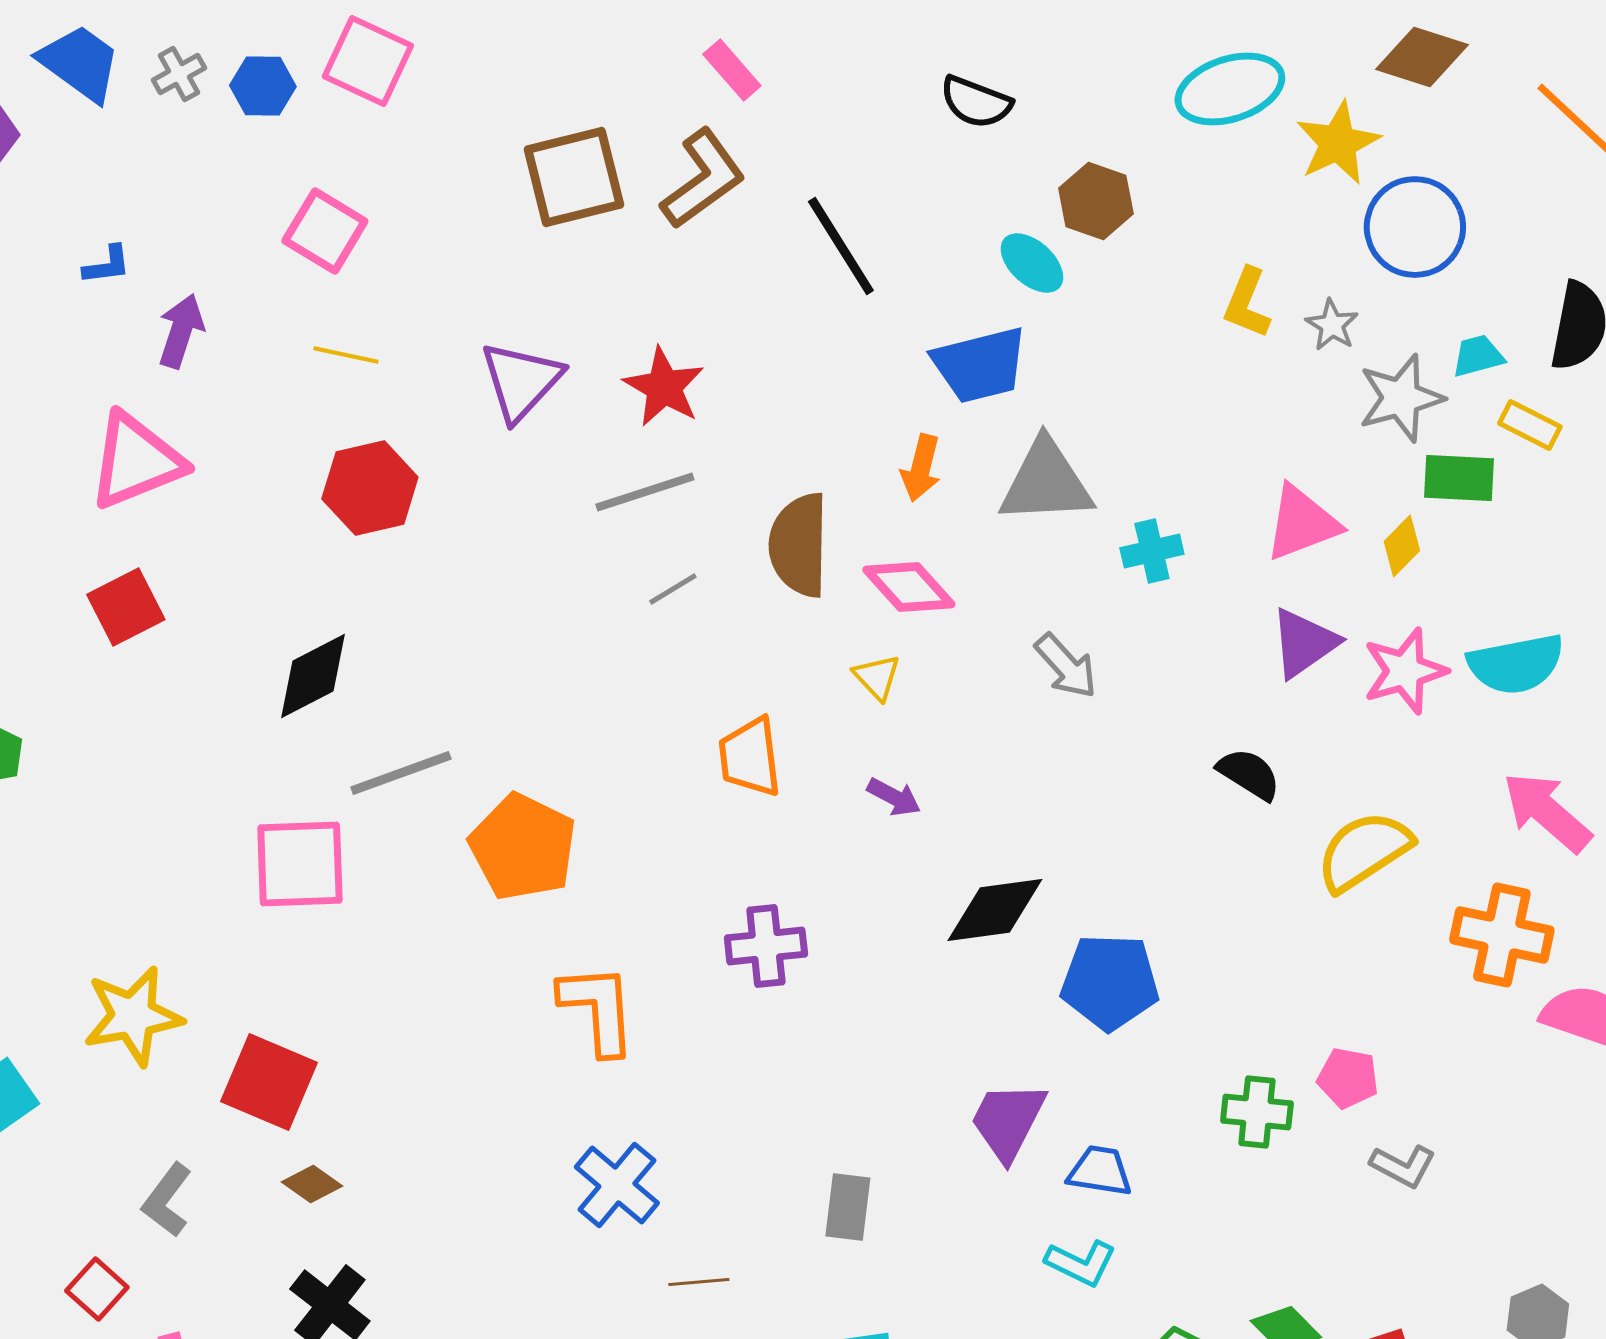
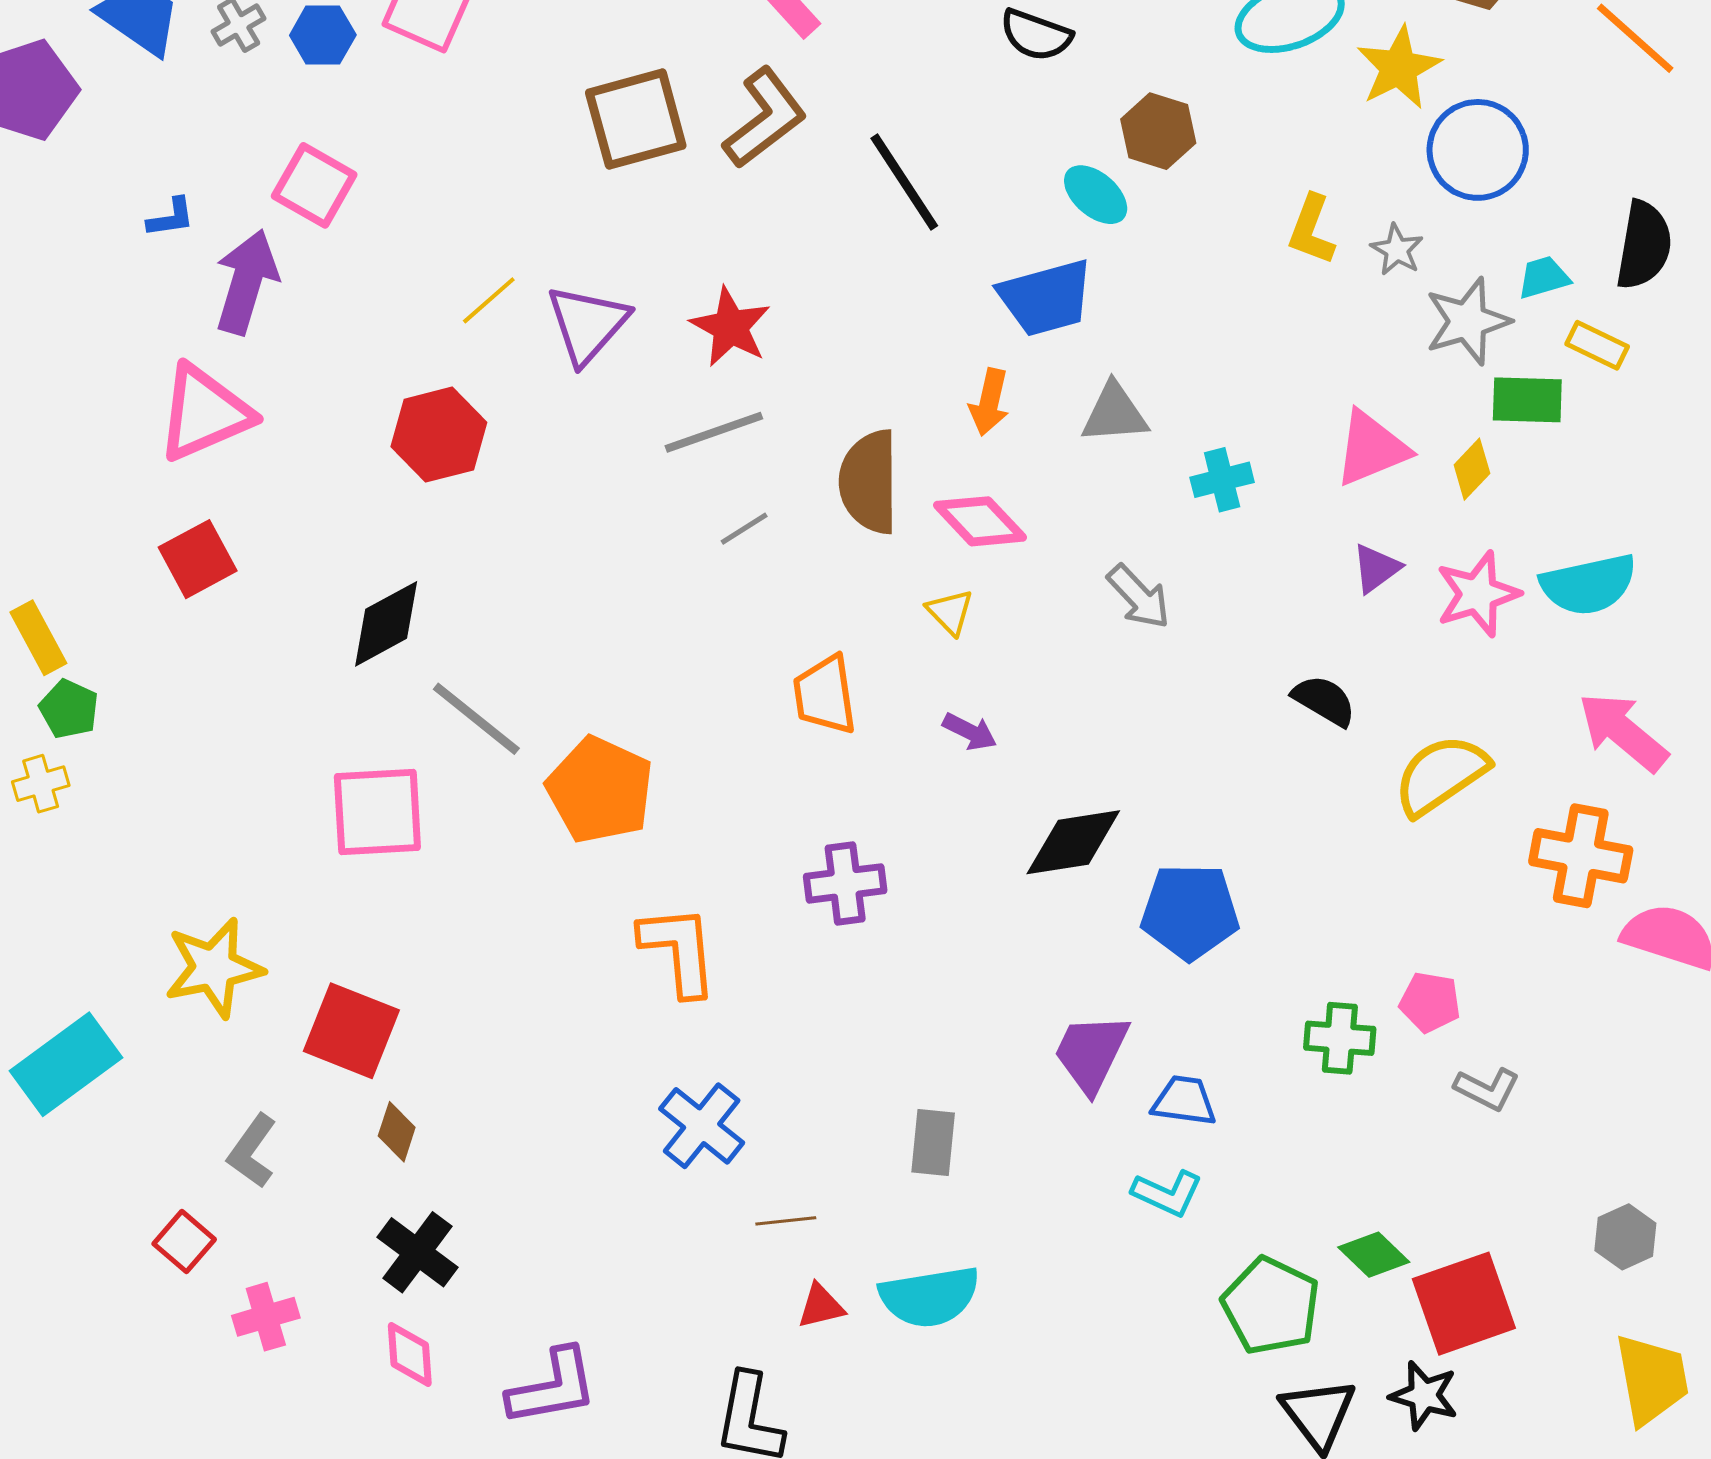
pink square: (325, 231) -> (314, 185), moved
purple arrow: (181, 331) -> (246, 282), size x1.4
yellow line: (346, 355) -> (489, 300), moved, turned -52
gray triangle: (1046, 482) -> (1115, 413), size x0.7
purple triangle: (1304, 643) -> (1376, 568), size x0.7
gray line: (401, 773) -> (476, 719), turned 60
brown diamond: (312, 1184) -> (397, 1132), turned 74

